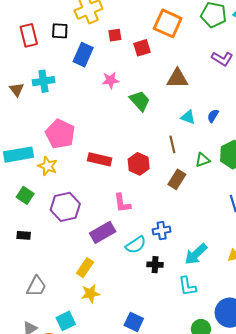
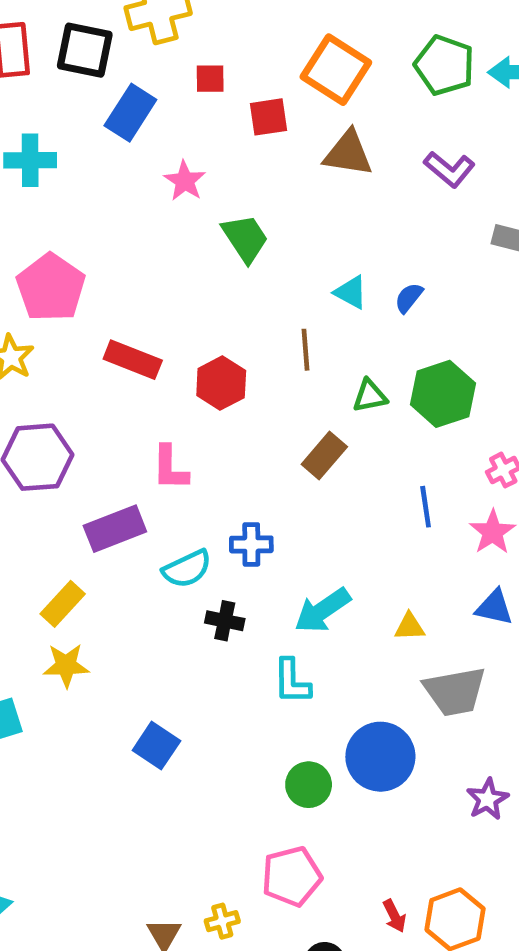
black square: (60, 31) -> (85, 50), size x1.4
brown triangle: (177, 78) -> (348, 153), moved
pink star: (110, 80) -> (185, 181), turned 30
brown rectangle: (177, 179) -> (324, 456), moved

